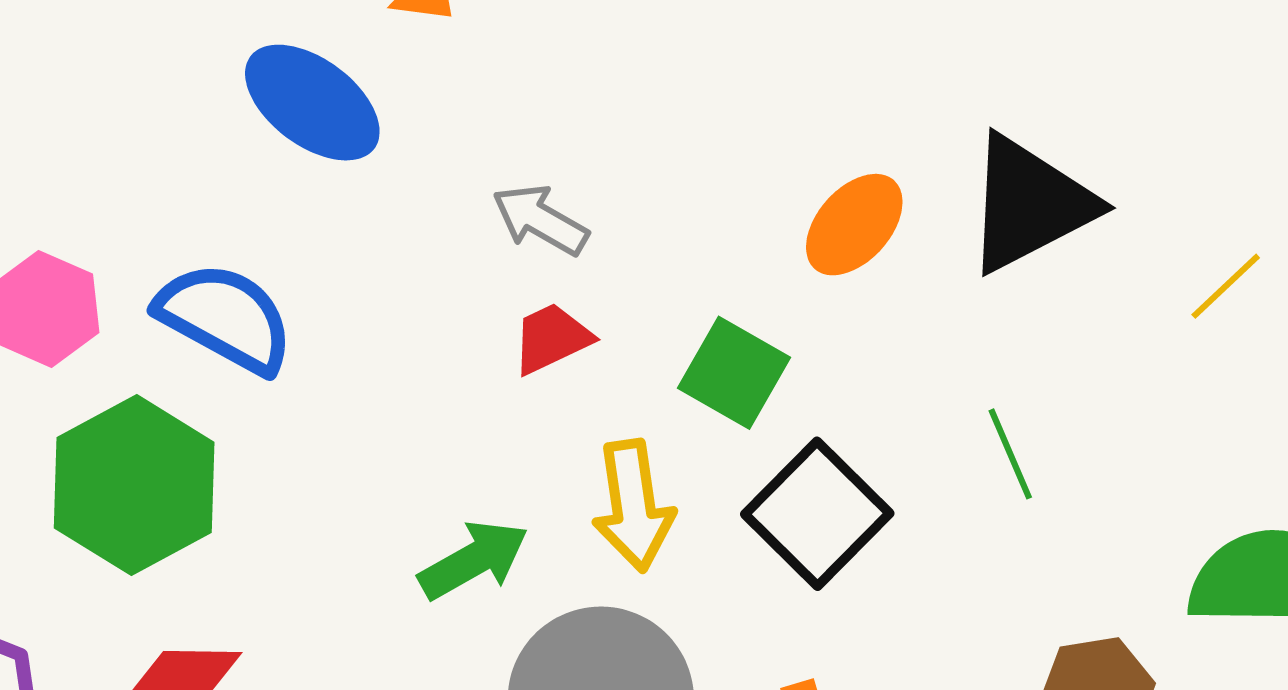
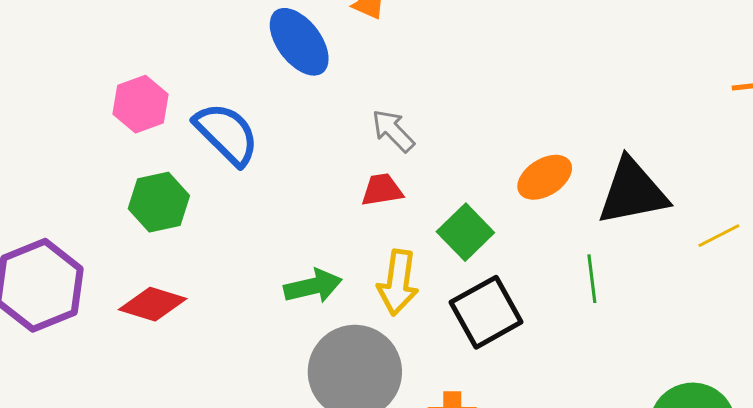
yellow line: (1226, 286) -> (719, 236), moved
green line: (1010, 454) -> (592, 279), moved
green hexagon: (134, 485) -> (159, 202), size x0.7

